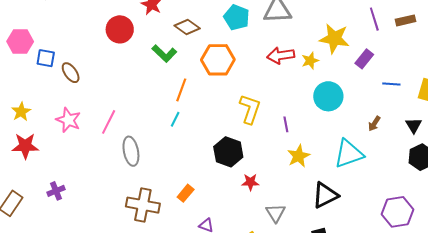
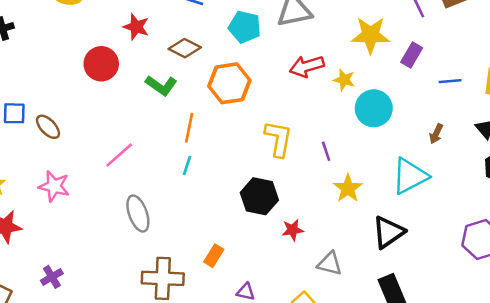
yellow star: (310, 61) -> (344, 80), moved, turned -30
pink line: (109, 122) -> (119, 155), moved, turned 30
gray triangle: (275, 213) -> (330, 264), turned -35

